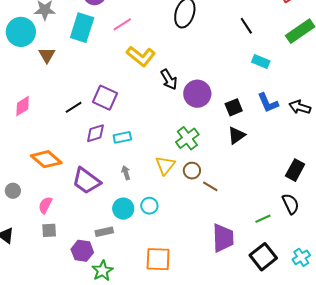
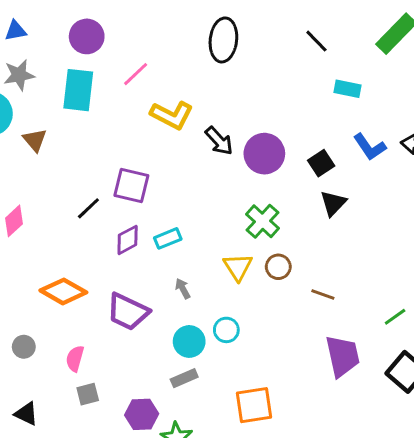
brown line: (210, 186) -> (323, 295), moved
gray rectangle: (104, 232) -> (184, 378), moved

